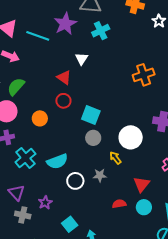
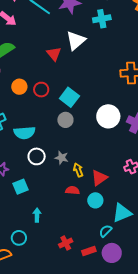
white triangle: (82, 59) -> (76, 41), size x1.5
red circle: (63, 101) -> (41, 90), moved
white circle: (131, 137) -> (108, 116), moved
yellow arrow: (115, 158) -> (78, 170), moved
cyan square: (70, 224) -> (21, 187), moved

